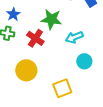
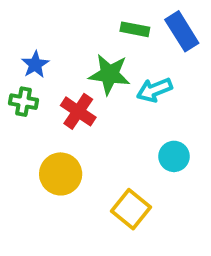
cyan arrow: (74, 37) -> (154, 90), moved
yellow square: (62, 88) -> (131, 209), turned -30

